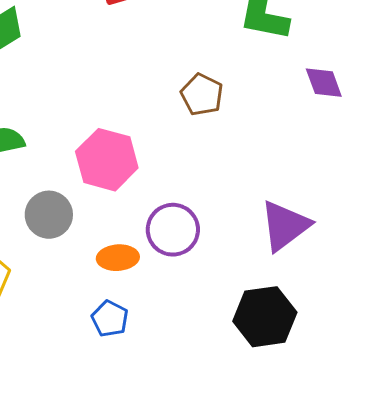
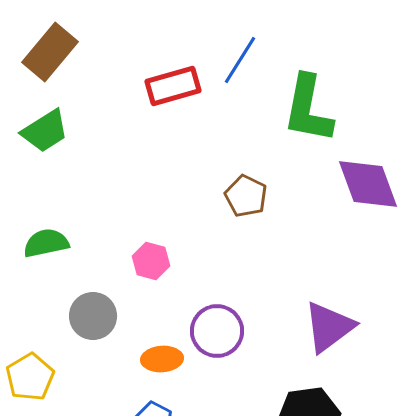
purple diamond: (324, 83) -> (368, 184), size x1.6
pink hexagon: (107, 160) -> (151, 261), size x0.6

